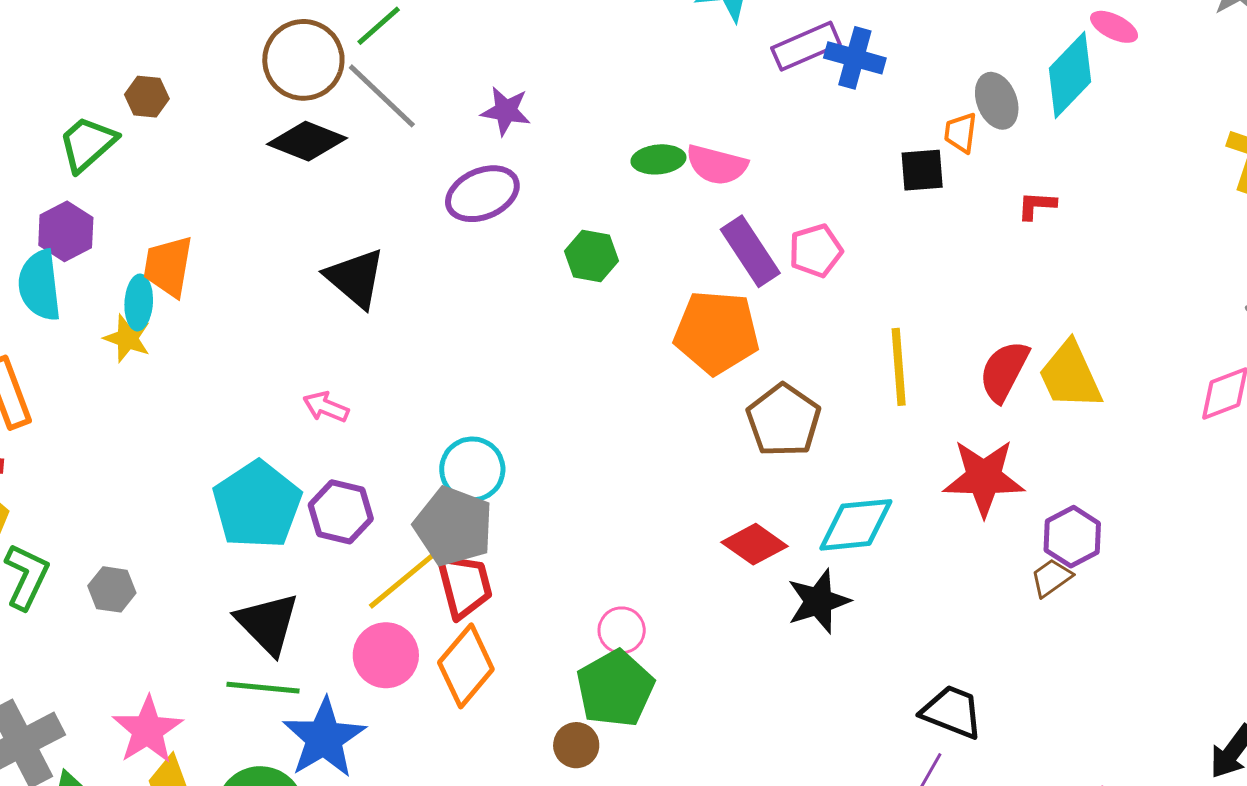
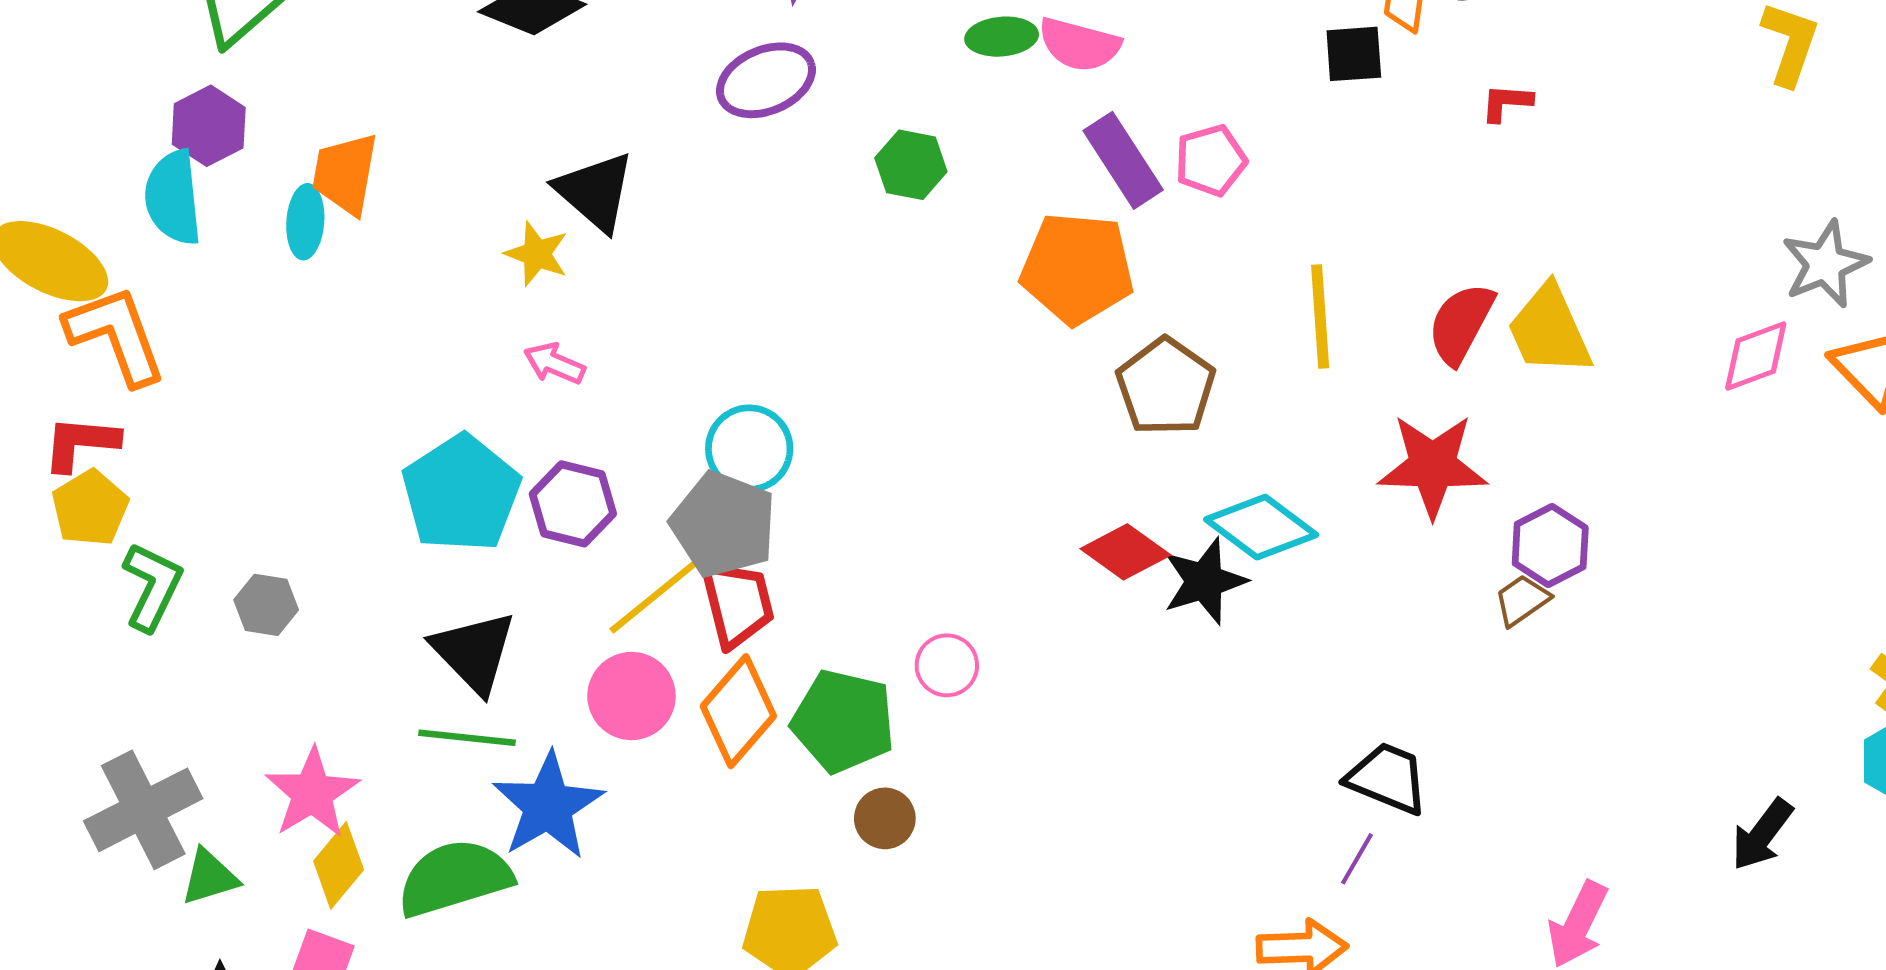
yellow star: (127, 338) -> (537, 254), moved
cyan diamond: (856, 525) -> (1261, 527), turned 42
black star: (819, 601) -> (1204, 581), moved
green pentagon: (615, 689) -> (843, 721), moved, turned -30

